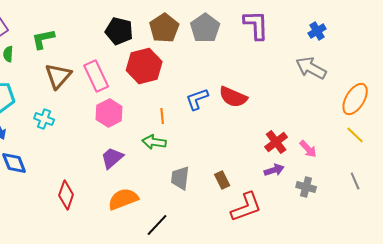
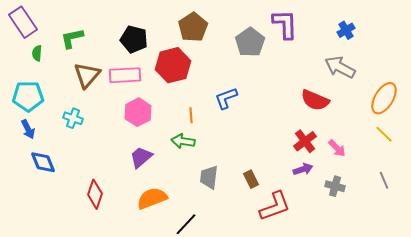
gray pentagon: (205, 28) -> (250, 42), moved
black pentagon: (119, 31) -> (134, 39), moved
pink rectangle: (96, 76) -> (125, 75), turned -68
red semicircle: (233, 97) -> (315, 100), moved

